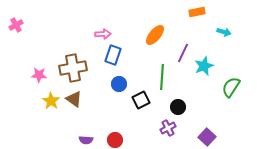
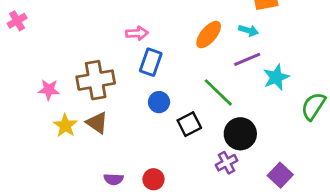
cyan arrow: (224, 32) -> (249, 30), moved
purple line: (183, 53) -> (247, 59), turned 42
green line: (162, 77) -> (218, 92), turned -50
black circle: (178, 107) -> (240, 134), size x1.5

